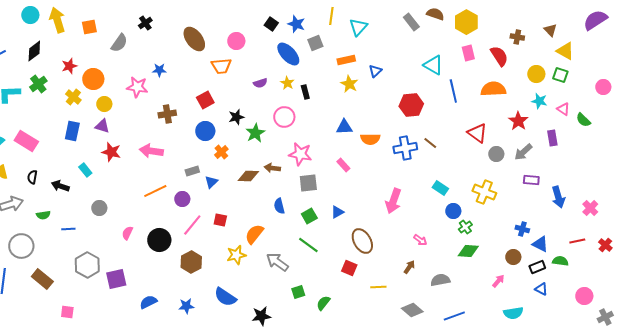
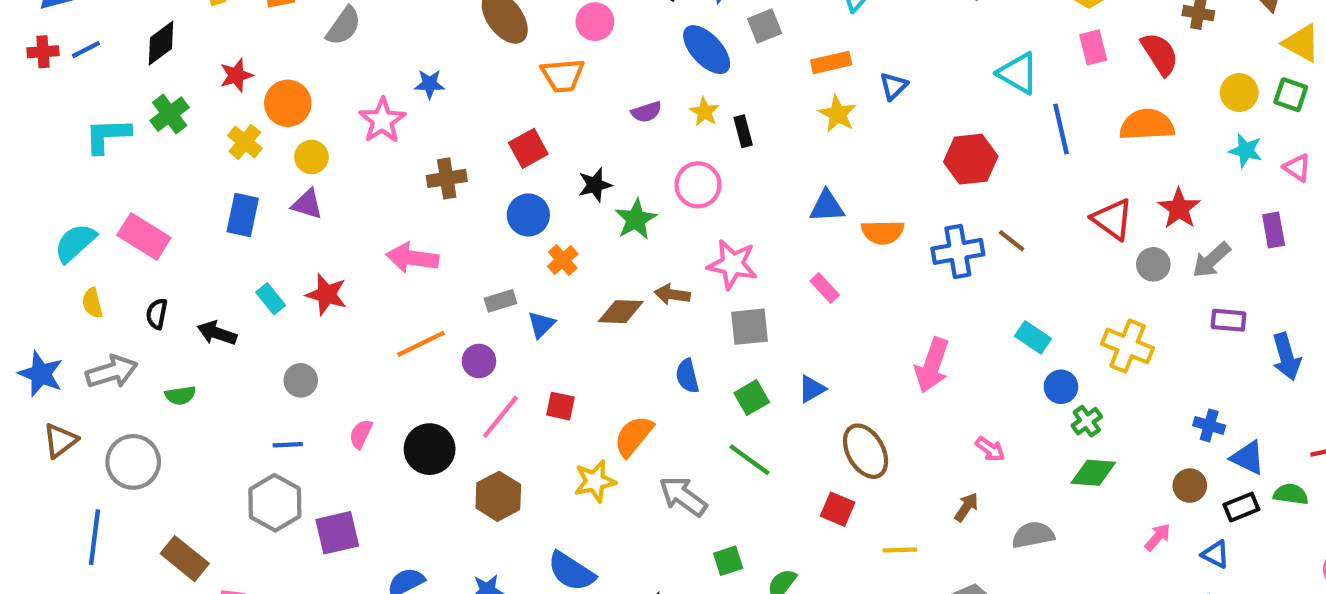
pink star: (137, 87) -> (382, 120), turned 30
red star: (518, 121) -> (1179, 209), moved
red star: (111, 152) -> (326, 294), moved
blue line: (68, 229) -> (288, 445), moved
brown rectangle: (42, 279) -> (185, 559), moved
blue triangle: (541, 289) -> (1216, 554), moved

